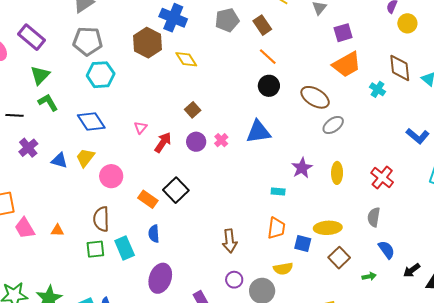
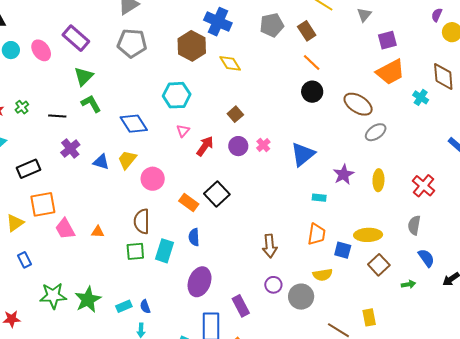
cyan hexagon: (101, 75) -> (177, 95), moved
blue triangle: (258, 132) -> (303, 154), moved, turned -32
cyan rectangle: (125, 248) -> (164, 251), turned 40

